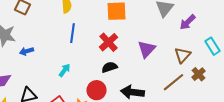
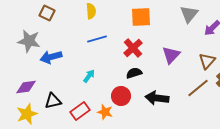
blue line: (72, 33) -> (97, 39), turned 66
blue arrow: (26, 51) -> (51, 57), size x1.5

